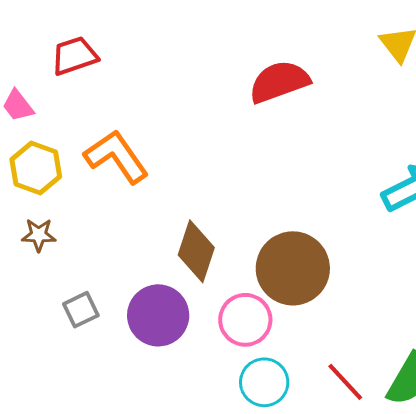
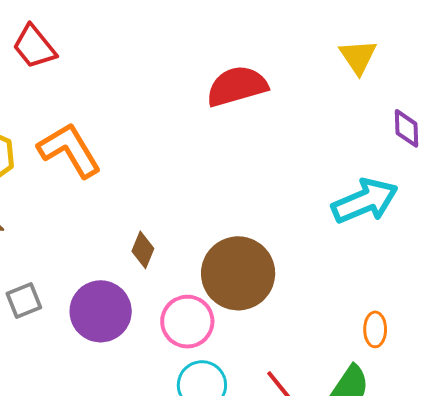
red trapezoid: (74, 56) -> (34, 47), turned -114
brown diamond: (196, 251) -> (143, 250), size x0.6

